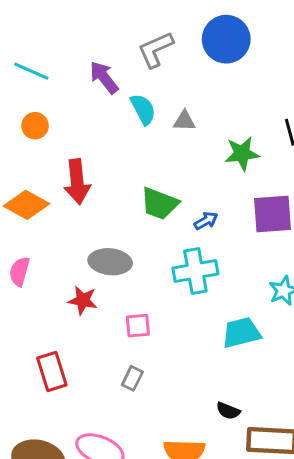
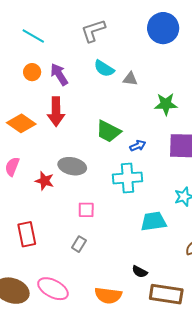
gray L-shape: (156, 49) -> (93, 31), moved
purple arrow: (104, 77) -> (59, 74), moved
cyan semicircle: (143, 109) -> (104, 68), turned 145
red star: (83, 300) -> (45, 181), moved

